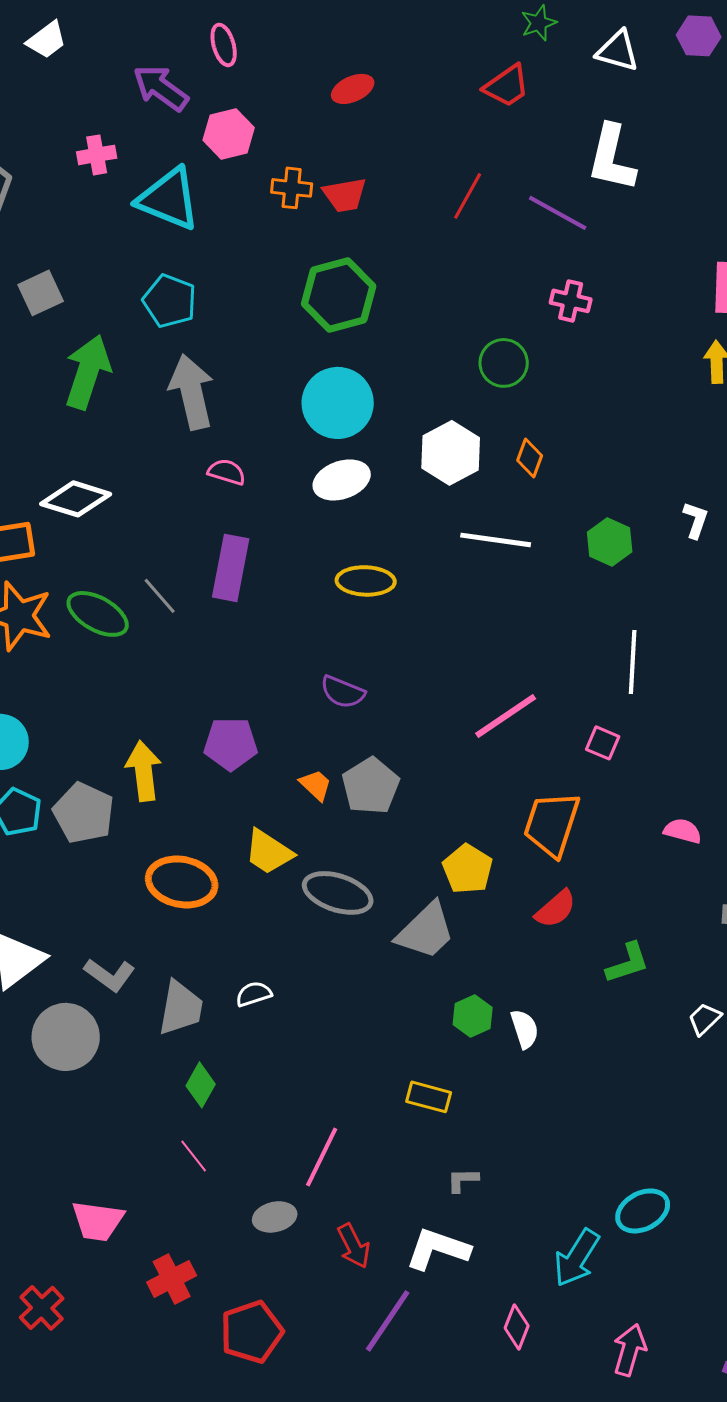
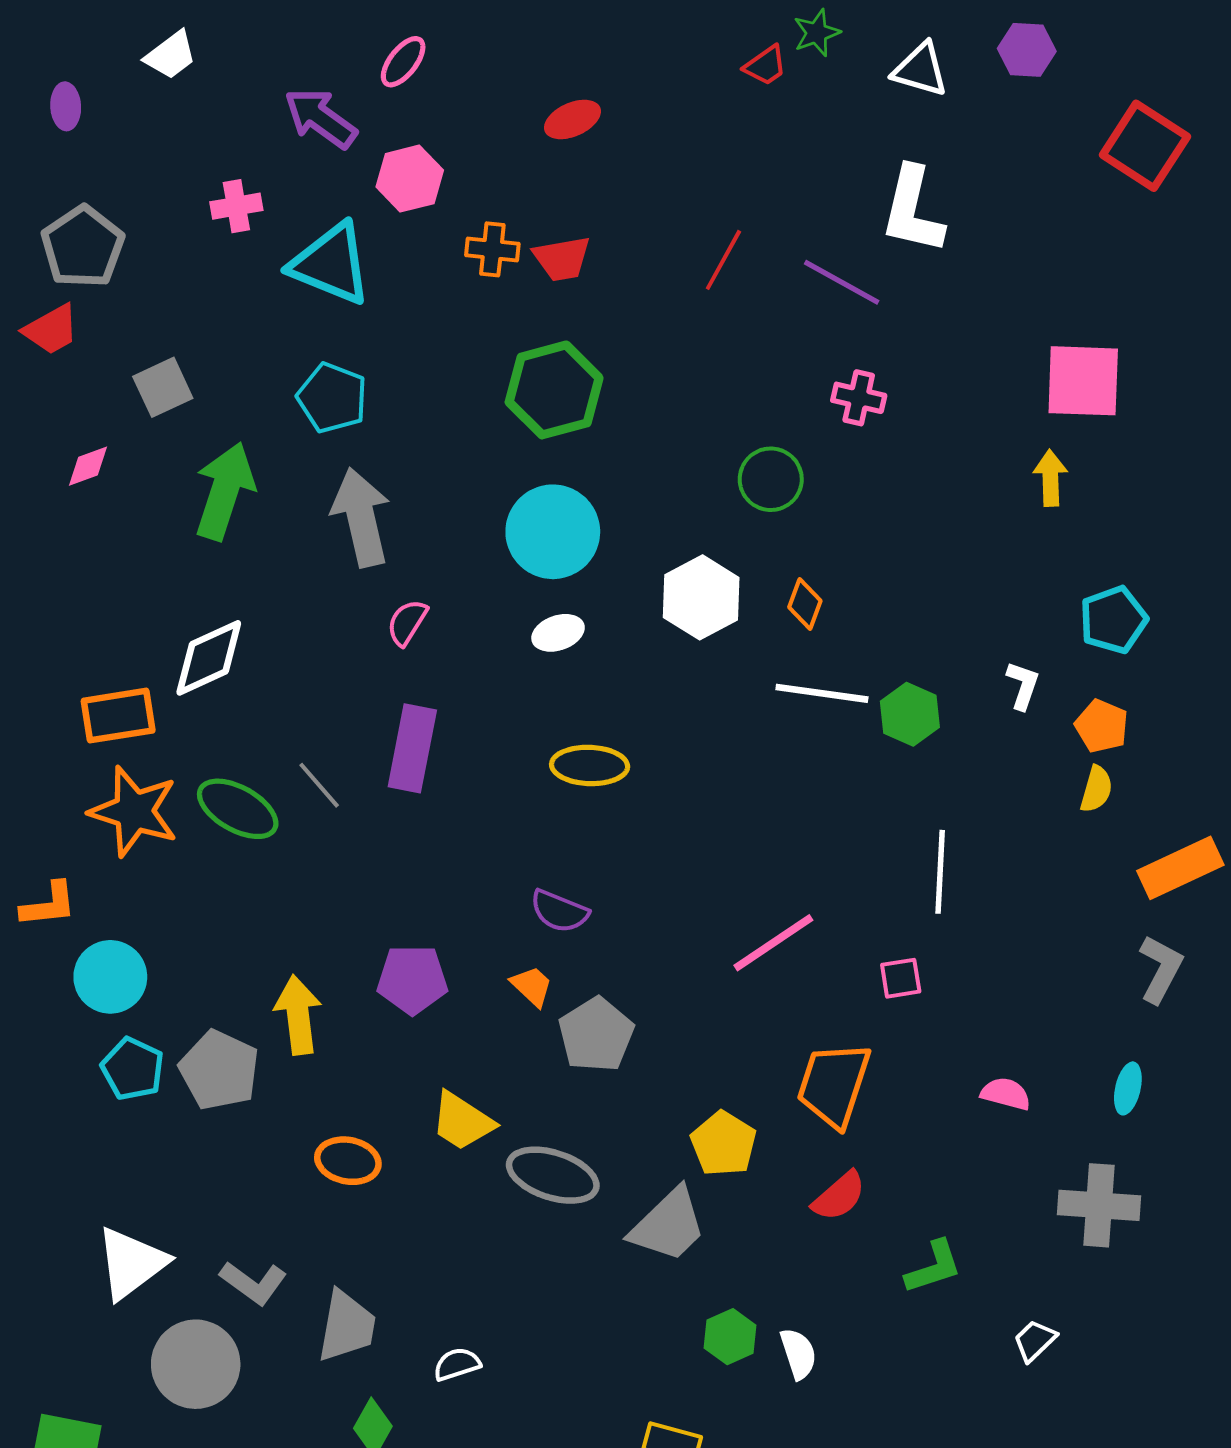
pink ellipse: (224, 45) -> (403, 62), turned 54
red trapezoid: (507, 86) -> (765, 66), moved, size x0.7
pink semicircle: (227, 472) -> (407, 622), turned -75
white ellipse: (342, 480) -> (558, 633), size x0.7
white diamond: (76, 499) -> (209, 658), turned -42
white line: (496, 540) -> (822, 693), moved
pink square: (603, 743) -> (901, 978), turned -32
orange trapezoid: (316, 785) -> (532, 986), moved
orange ellipse: (182, 882) -> (348, 1161), size x0.7
white semicircle: (254, 994) -> (457, 1364), moved

